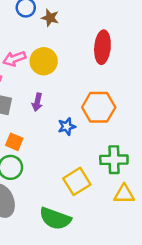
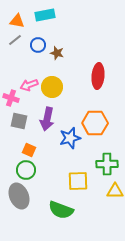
purple arrow: (37, 102) -> (47, 119), size x1.6
blue star: (67, 126) -> (70, 138), size x1.5
yellow square: (77, 181) -> (78, 181), turned 30

